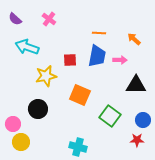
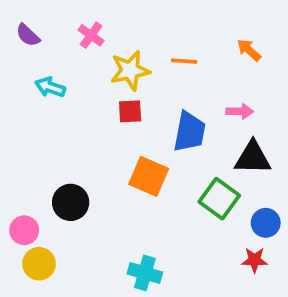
orange arrow: (134, 39) -> (249, 50), moved
cyan arrow: (27, 47) -> (50, 87), size x0.7
blue trapezoid: (97, 56) -> (189, 132), moved
pink arrow: (120, 60) -> (240, 111), moved
yellow star: (46, 76) -> (130, 70), moved
green square: (110, 116) -> (219, 199), moved

